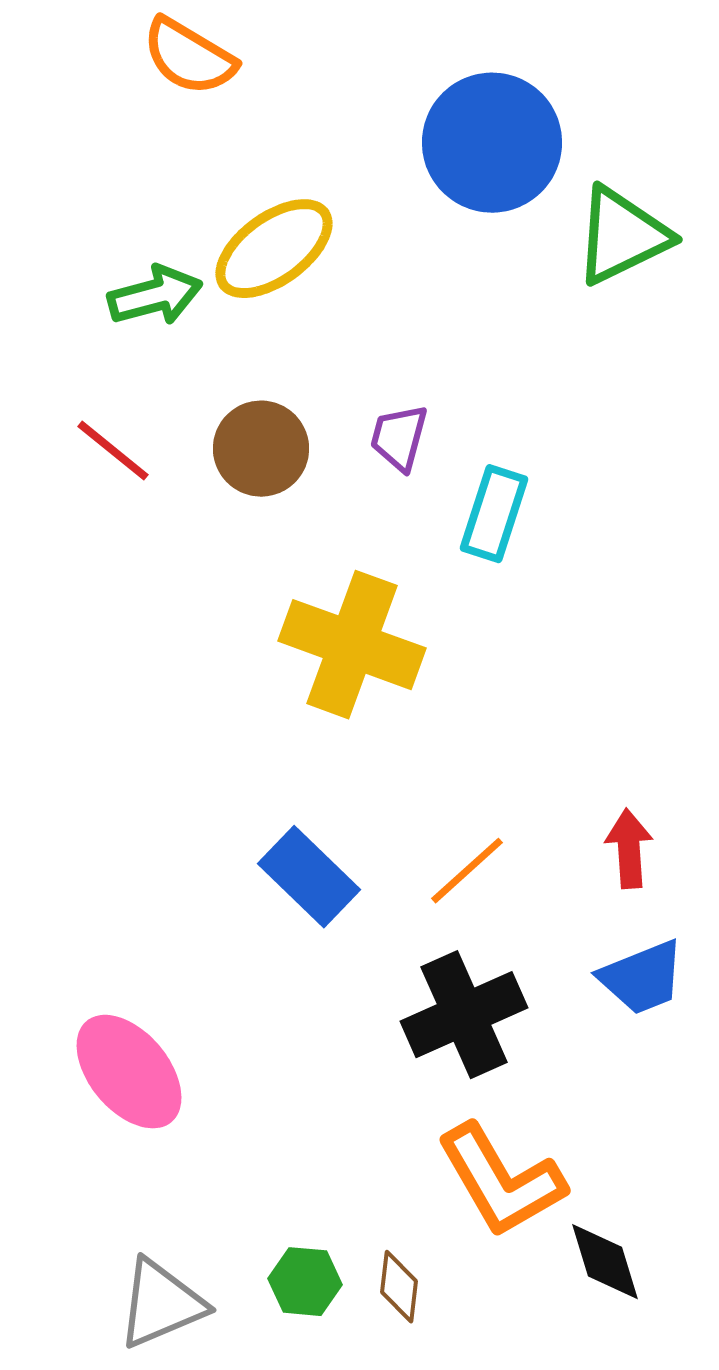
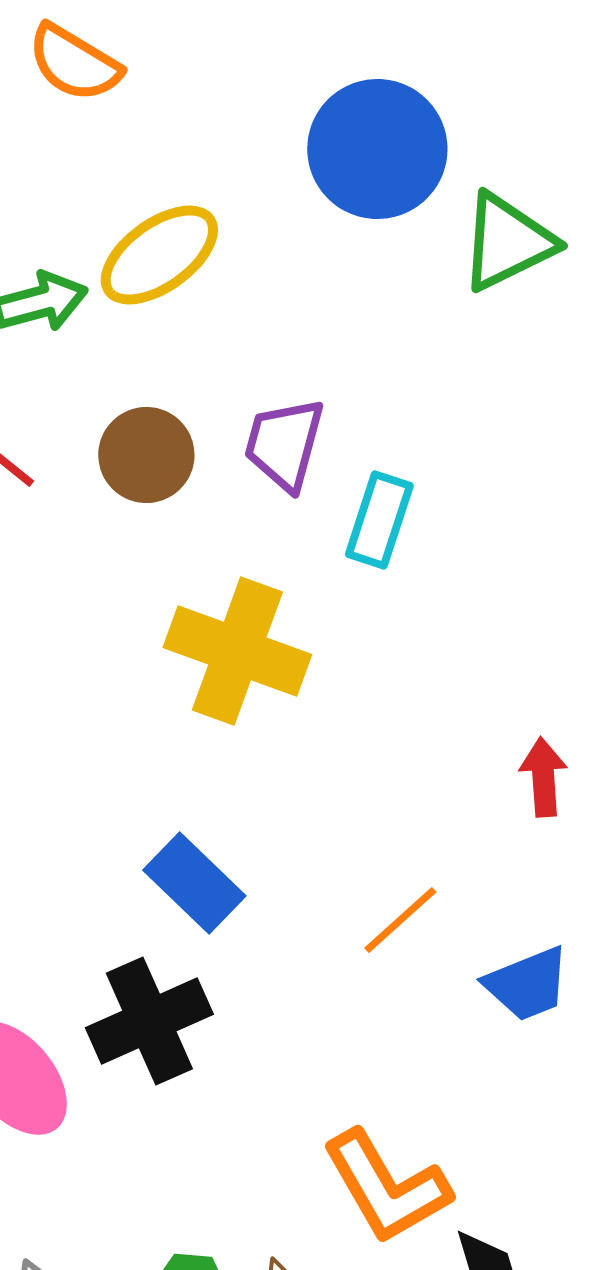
purple trapezoid: (399, 438) -> (284, 444), size x1.4
red arrow: (629, 849) -> (543, 777), moved
orange line: (467, 871) -> (400, 920), moved
black cross: (464, 1015) -> (149, 1021), moved

